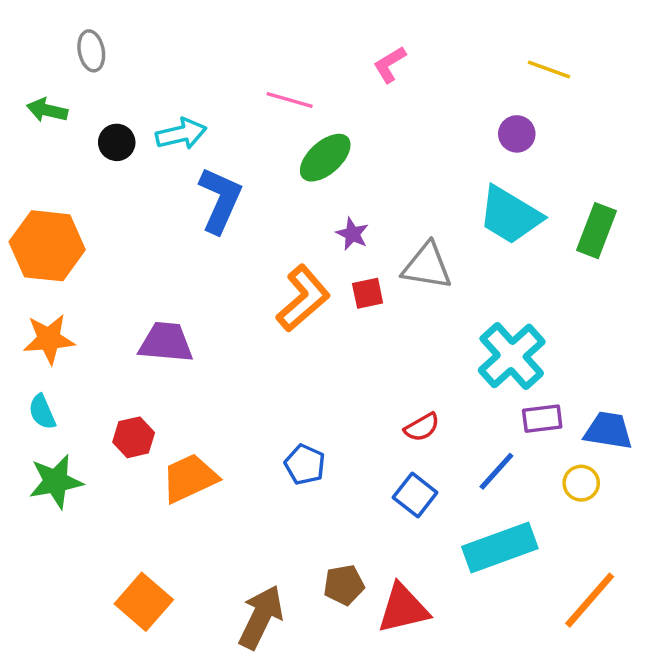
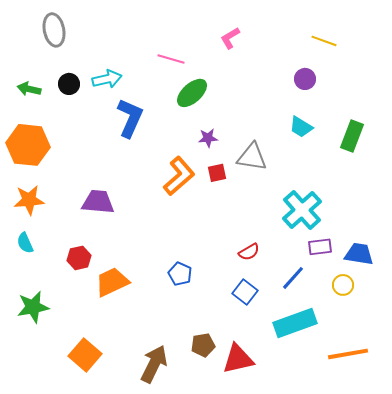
gray ellipse: (91, 51) -> (54, 30), size x1.4
green arrow: (47, 110) -> (29, 89), moved
cyan trapezoid: (510, 215) -> (301, 127), size x0.6
purple star: (352, 234) -> (208, 138), turned -30
green star: (56, 481) -> (33, 307), moved
orange line: (590, 600) -> (348, 354), turned 39

